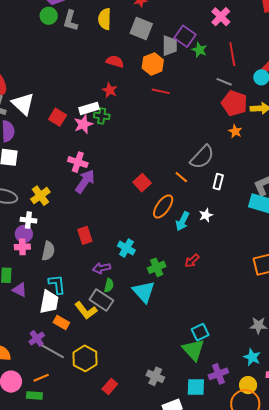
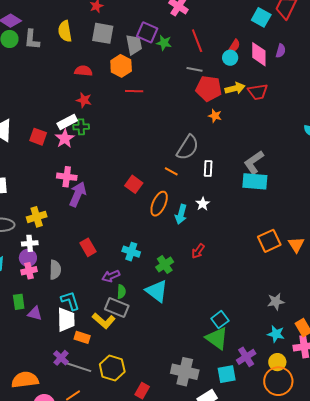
yellow cross: (40, 196) -> (37, 217), turned 30
gray cross: (155, 376) -> (185, 372), size x1.5

